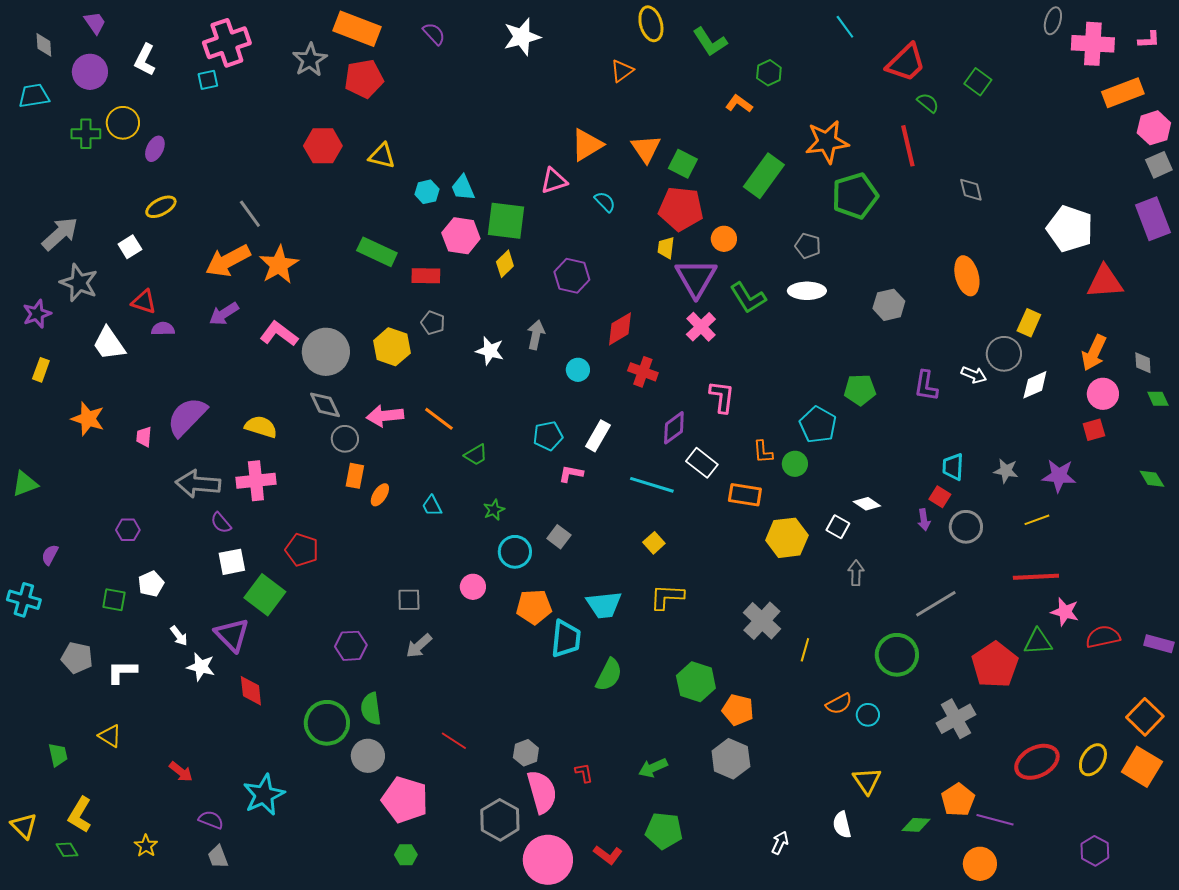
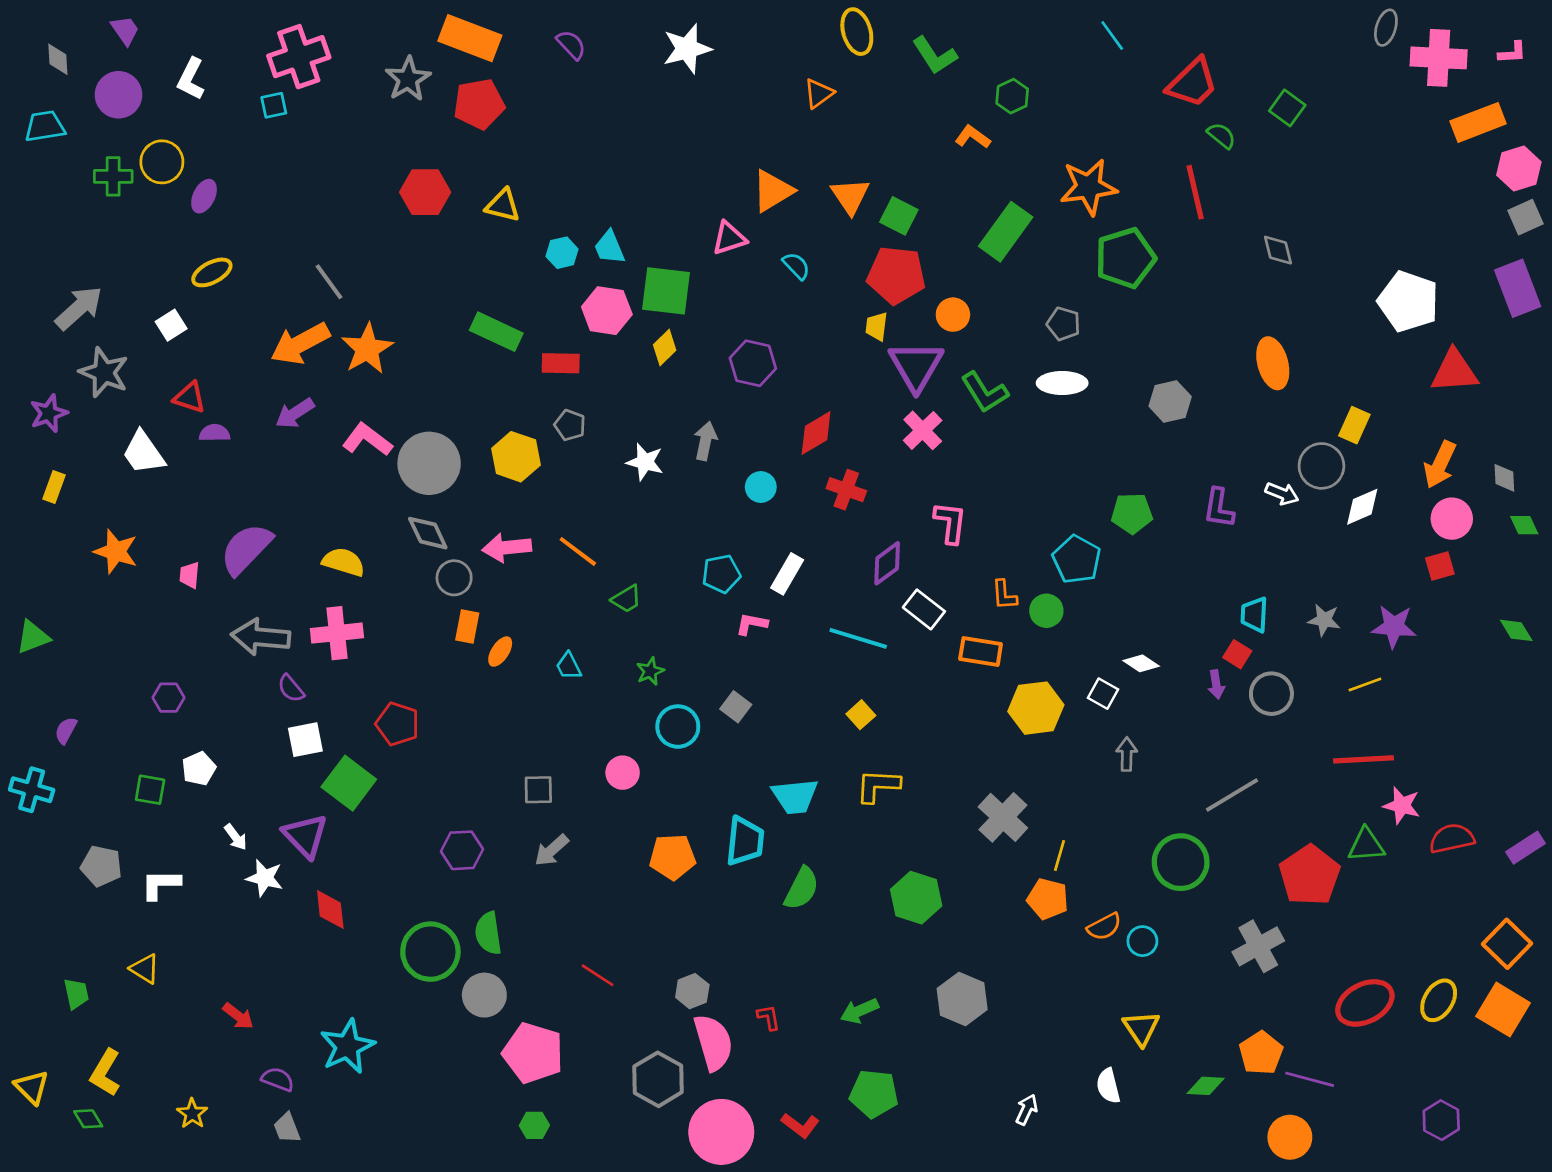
orange pentagon: (534, 607) -> (673, 857), moved
purple rectangle: (1159, 644) -> (1525, 848), turned -48
orange pentagon: (738, 710) -> (1048, 899), moved

